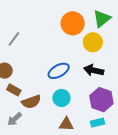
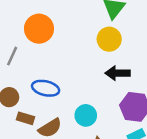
orange circle: (73, 23) -> (39, 29), moved
blue ellipse: (59, 71) -> (46, 88), moved, turned 55

